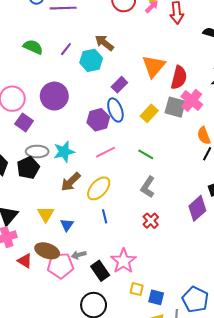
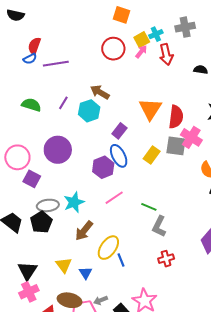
green line: (146, 154) -> (149, 207), moved
yellow ellipse: (99, 188) -> (108, 248), moved
red cross: (151, 221) -> (166, 259), turned 35

